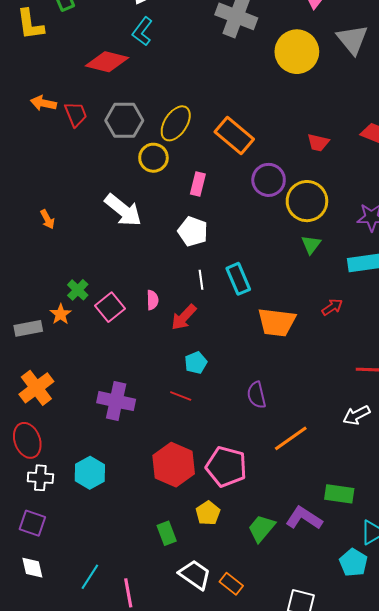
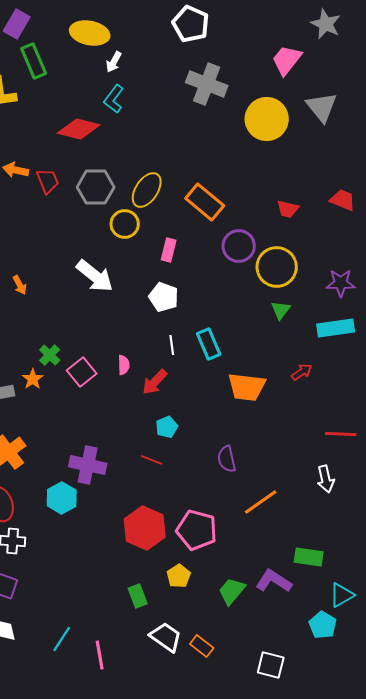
white arrow: (356, 415) -> (326, 479), turned -76
cyan hexagon: (90, 473) -> (62, 498), moved

